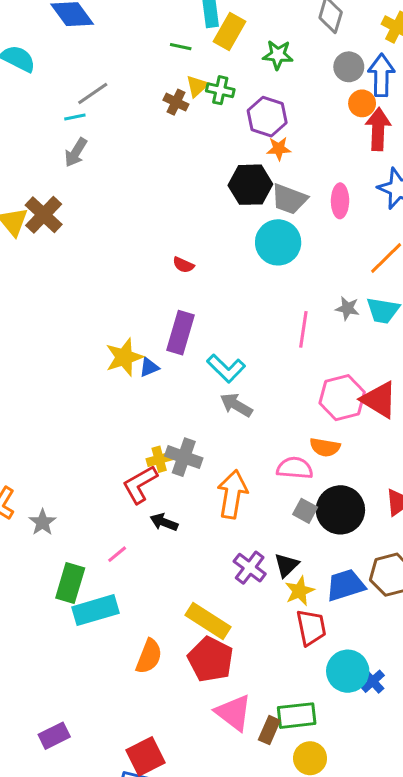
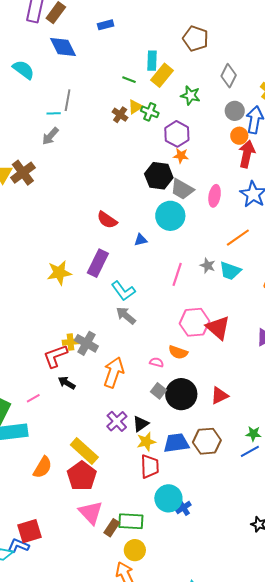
gray line: (93, 94) -> (68, 100), turned -55
red semicircle: (183, 265) -> (107, 220), size x1.5
blue triangle: (149, 367) -> (141, 240), moved
pink semicircle: (295, 468) -> (157, 362), size x0.6

